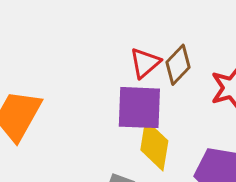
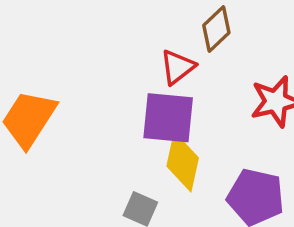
brown diamond: (178, 65) -> (216, 29), moved

